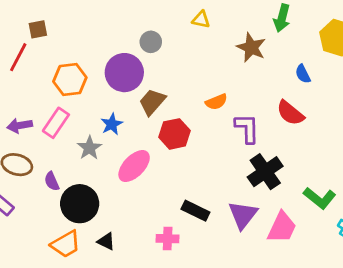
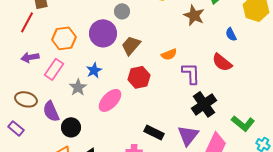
brown trapezoid: (152, 102) -> (131, 45), moved
purple arrow: (20, 126) -> (30, 57), moved
purple semicircle: (52, 181) -> (51, 111), size x1.5
black circle: (80, 204) -> (71, 127), size x0.7

